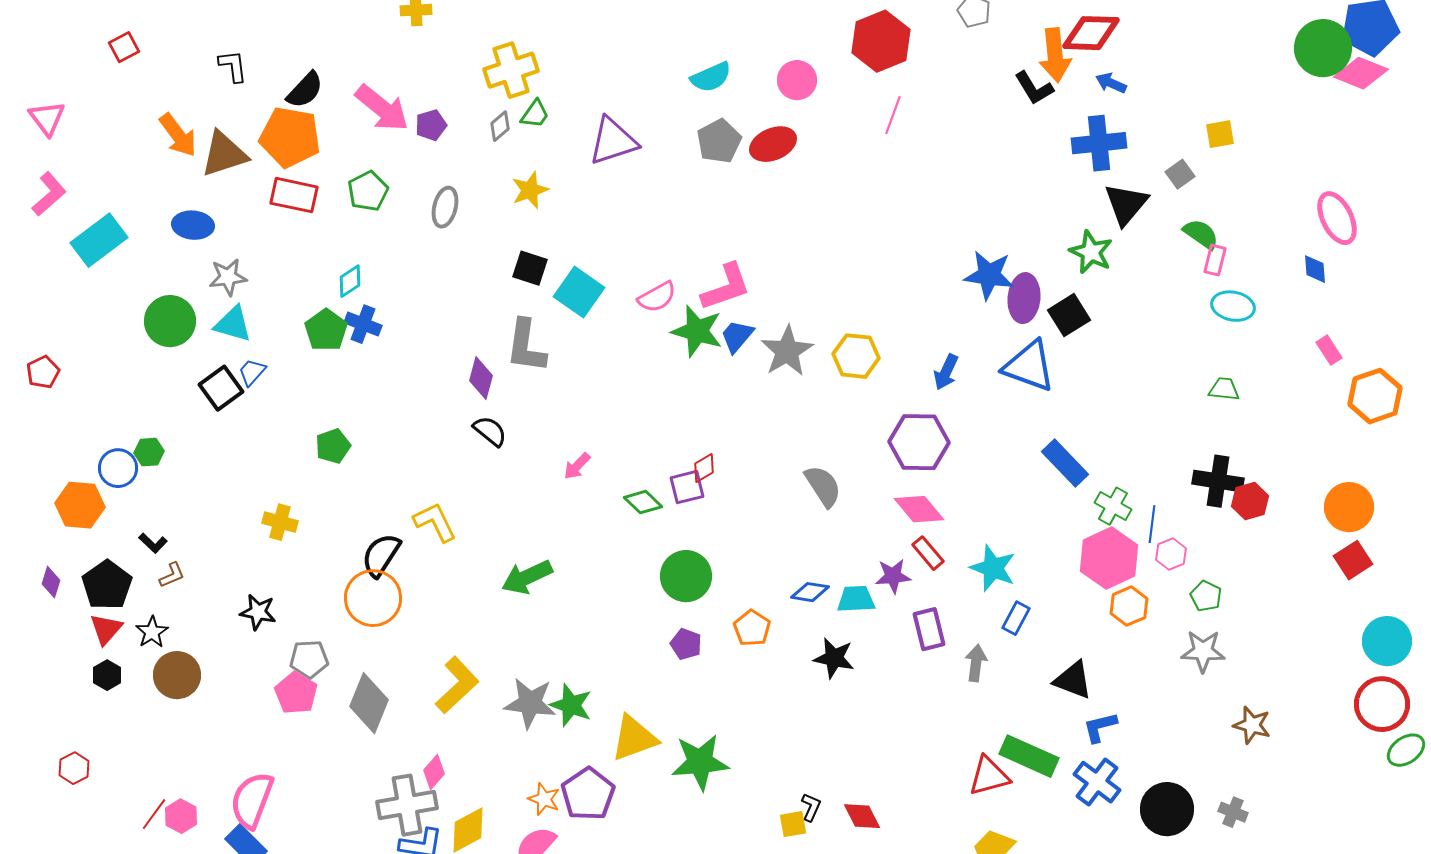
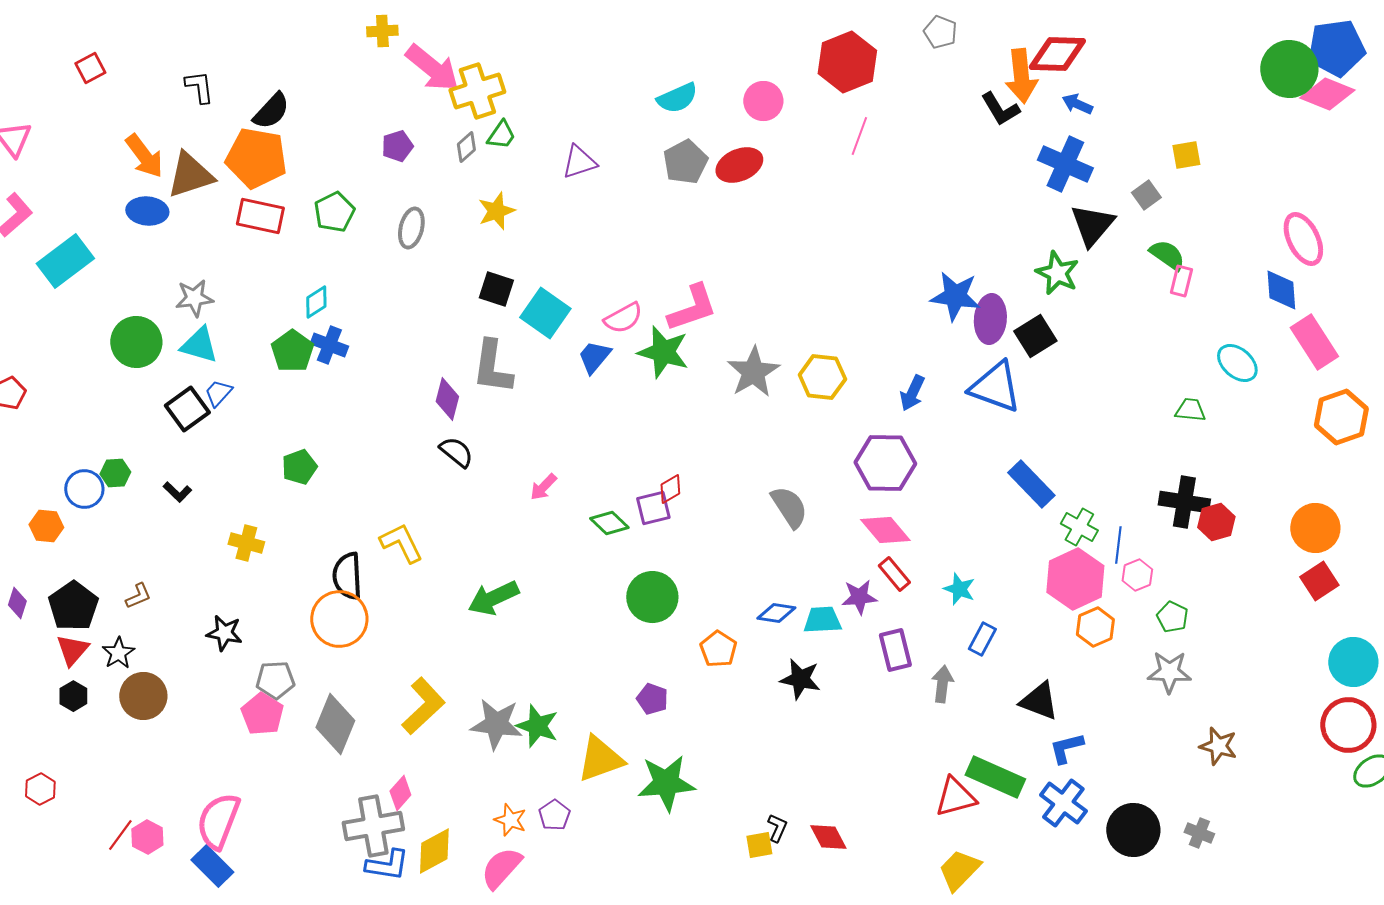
pink arrow: (382, 108) -> (432, 68), moved
purple triangle: (613, 141) -> (579, 162), size x0.7
blue cross: (1099, 143) -> (1065, 164), turned 30
blue ellipse: (193, 225) -> (147, 211), moved
blue diamond: (1315, 269) -> (1281, 290), size x1.4
cyan ellipse: (1233, 306) -> (1237, 363), moved, turned 30
blue trapezoid: (737, 336) -> (594, 357), moved
pink rectangle: (1329, 350) -> (1314, 342), moved, size x1.8
orange hexagon: (80, 505) -> (46, 526), size x0.7
black L-shape: (153, 543) -> (177, 492), moved
black semicircle: (381, 555) -> (347, 576), turned -36
cyan star: (993, 568) -> (959, 589), size x0.7
purple pentagon: (686, 644) -> (652, 699), moved
purple pentagon: (588, 794) -> (554, 815), size x0.6

